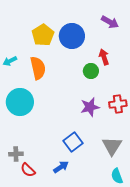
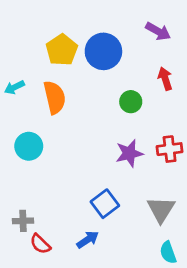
red arrow: (104, 57) -> (165, 79), moved
cyan circle: (20, 102) -> (29, 146), size x0.7

